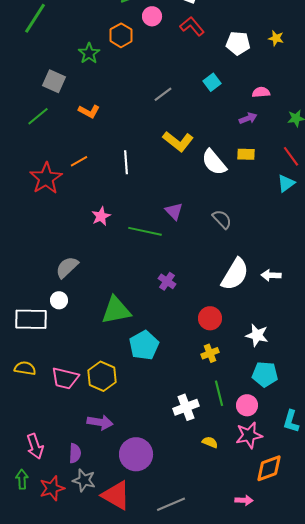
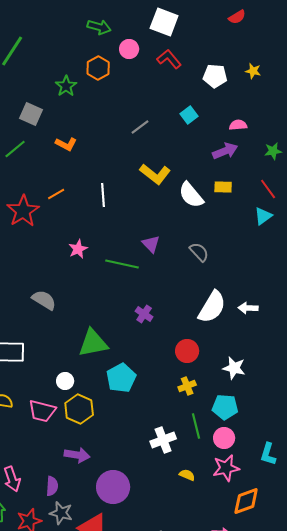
purple arrow: (248, 118) -> (225, 151), size x1.4
gray semicircle: (67, 267) -> (44, 300), turned 75
white circle: (59, 300) -> (65, 381), moved
cyan pentagon: (265, 374) -> (225, 407), moved

